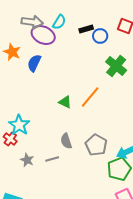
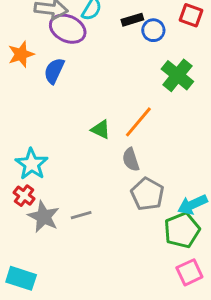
orange star: (12, 52) -> (21, 54), turned 30
red cross: (10, 139) -> (24, 196), moved
gray semicircle: (66, 141) -> (131, 160), moved
gray star: (27, 160) -> (44, 217), size x1.5

